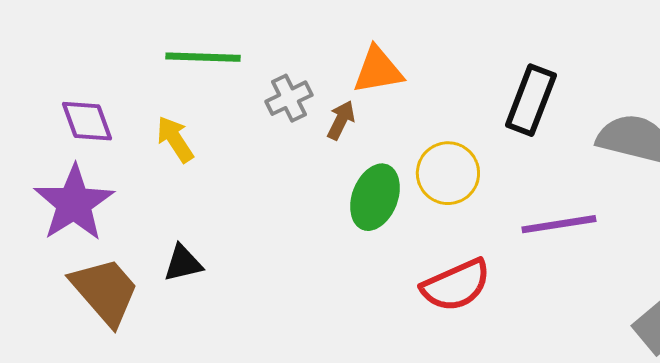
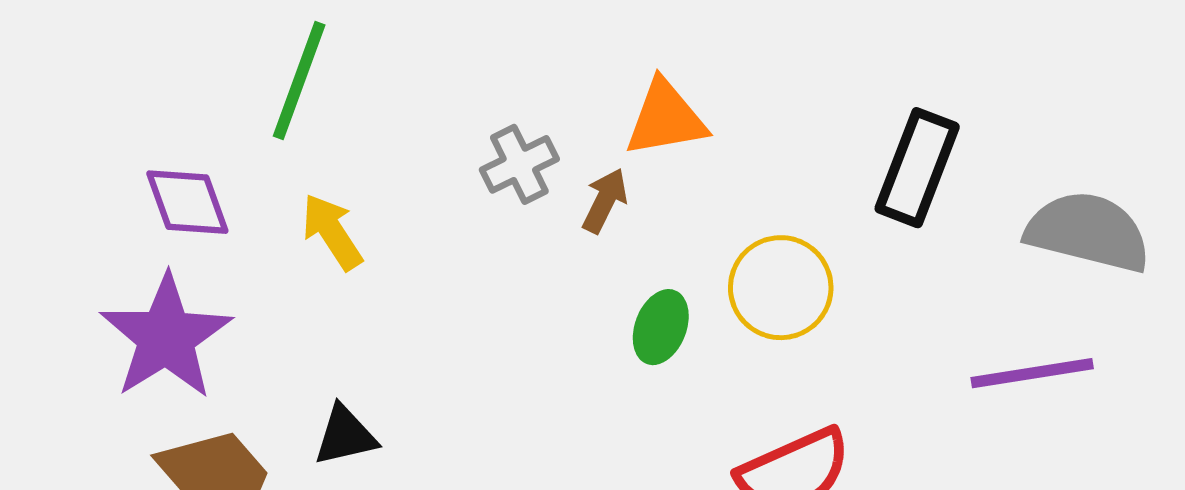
green line: (203, 57) -> (299, 81), moved, turned -72
green ellipse: (375, 197) -> (661, 327), size x0.7
purple line: (559, 224) -> (1032, 373), moved

